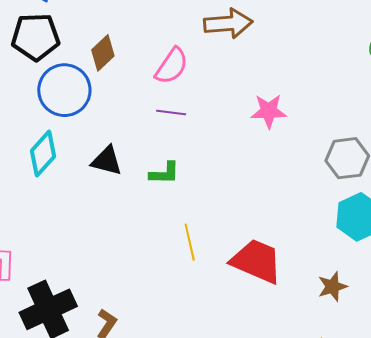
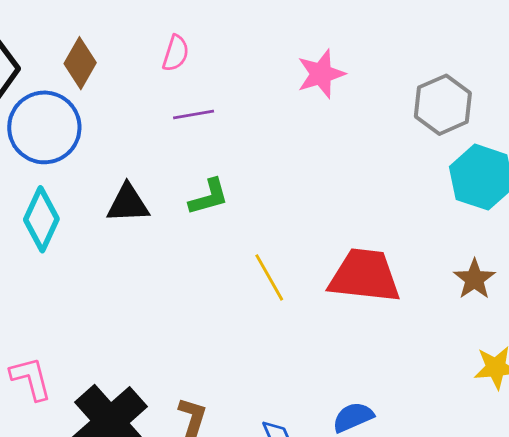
pink semicircle: (172, 66) -> (176, 53), size x0.7

